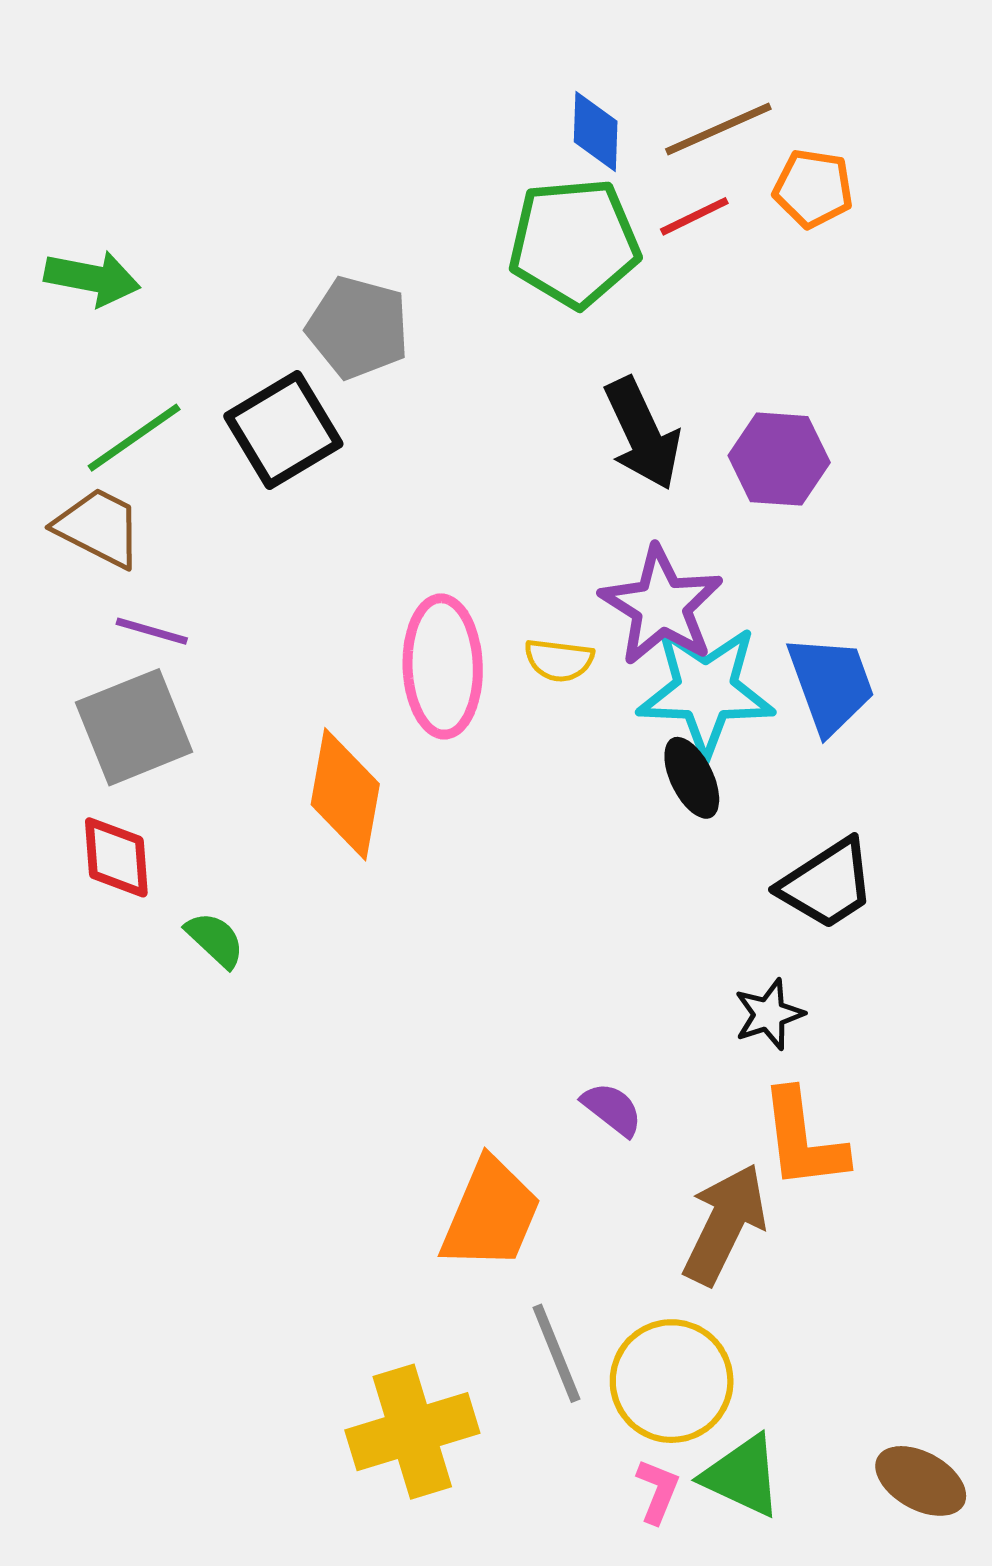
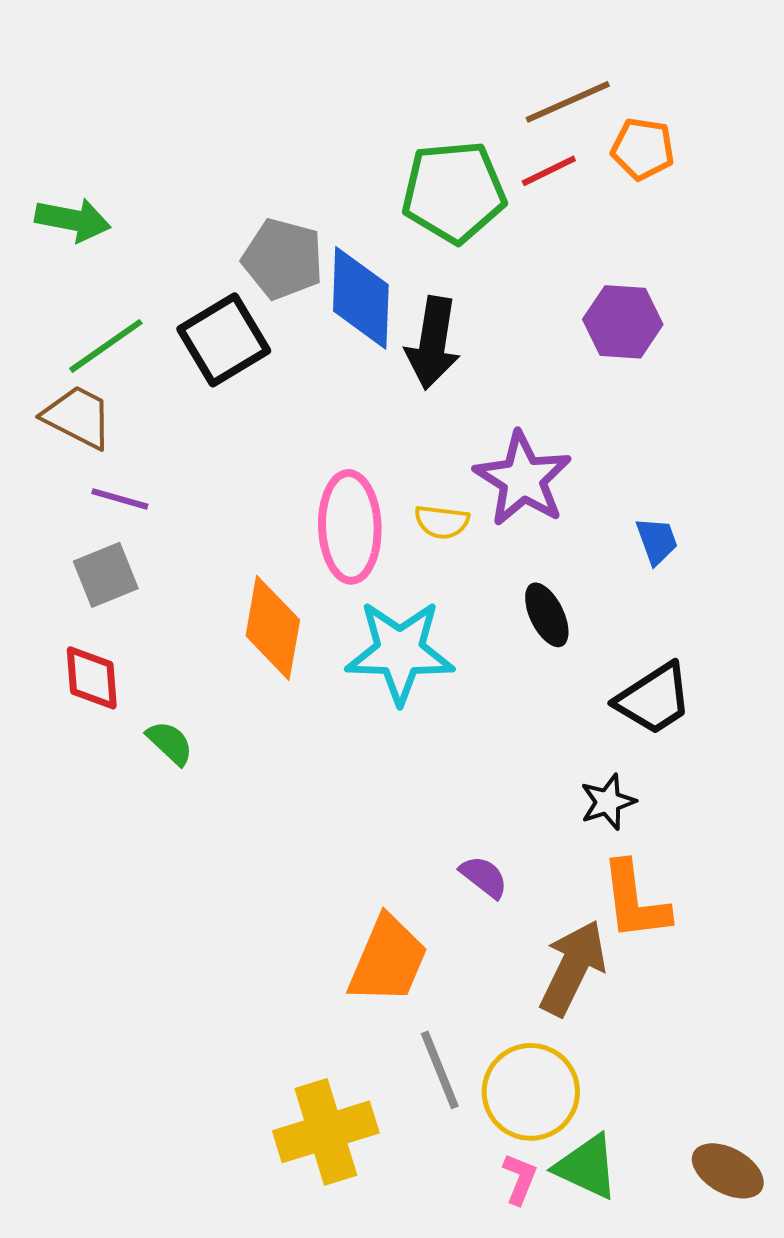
blue diamond: (596, 132) -> (361, 298), moved, size x1.6
black arrow: (642, 434) -> (433, 343), moved, turned 34
purple hexagon: (779, 459) -> (623, 322), moved
blue trapezoid: (831, 684) -> (657, 541), size x0.6
cyan star: (706, 691) -> (400, 652), moved
gray square: (134, 727) -> (106, 575), size x0.7

